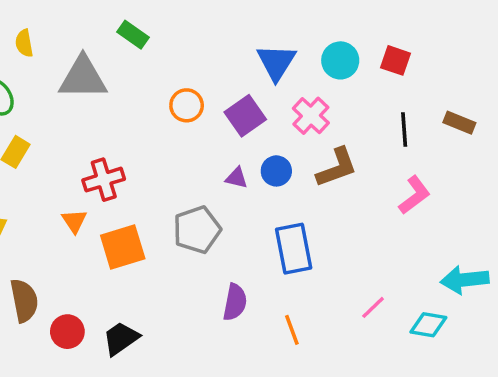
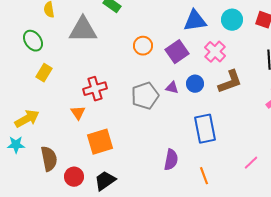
blue triangle: (276, 62) -> (195, 21), turned 50
gray pentagon: (197, 230) -> (145, 96), moved
orange square: (123, 247) -> (100, 142), moved

